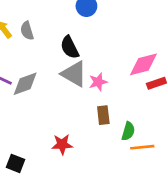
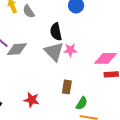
gray semicircle: (27, 31) -> (29, 11), turned -32
pink star: (98, 82) -> (70, 50), moved

